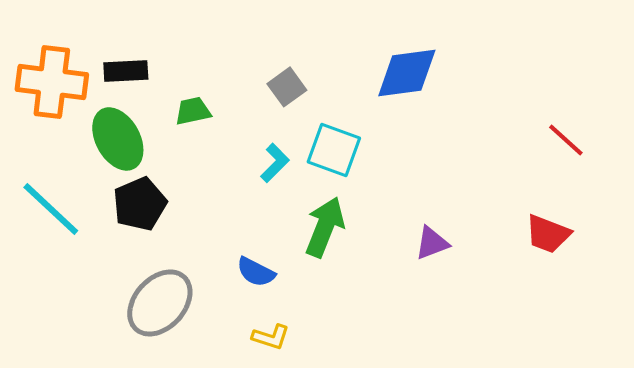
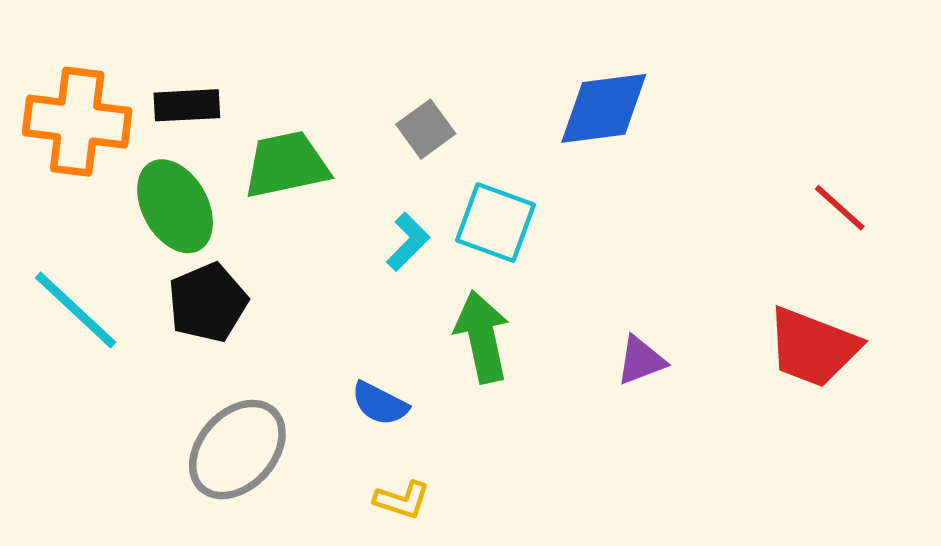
green trapezoid: (193, 111) -> (286, 165), size x1.6
green arrow: (325, 227) -> (482, 337), turned -34
red trapezoid: (548, 234) -> (813, 347), size x1.4

